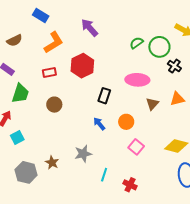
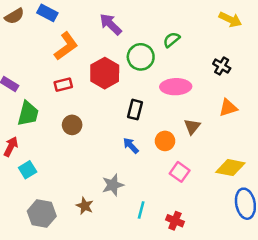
brown semicircle: (15, 40) -> (14, 16), moved
green circle: (159, 47) -> (141, 57), moved
brown triangle: (152, 104) -> (192, 127), moved
brown star: (52, 163) -> (85, 206), moved

